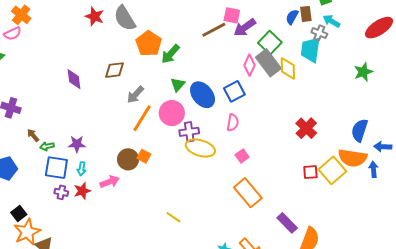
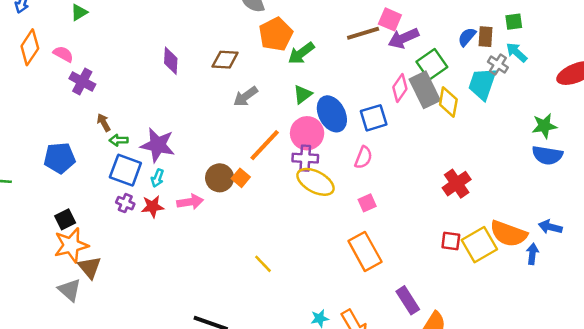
pink circle: (172, 113) -> (307, 133), moved
orange line: (142, 118) -> (265, 145), moved
blue semicircle: (360, 130) -> (547, 155), moved, turned -110
purple star: (77, 144) -> (158, 145), size x1.5

